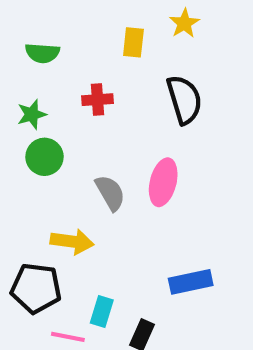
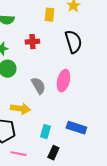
blue rectangle: (191, 282) -> (76, 128), turned 30
cyan rectangle: (102, 311) -> (45, 132), moved

